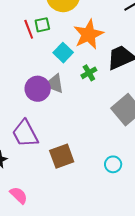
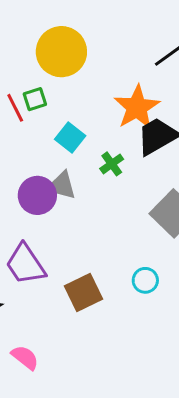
orange star: (88, 34) -> (137, 107), moved
cyan circle: (113, 164) -> (145, 280), moved

